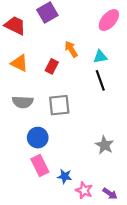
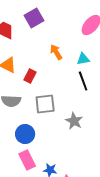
red rectangle: (52, 66) -> (30, 76), moved
gray star: (105, 145) -> (74, 121), moved

